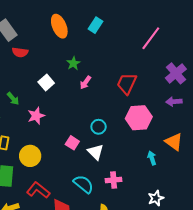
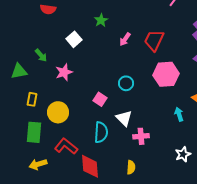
pink arrow: (85, 82) -> (125, 39), moved
white triangle: (95, 152) -> (124, 118), moved
cyan semicircle: (83, 184) -> (101, 132), moved, turned 55

